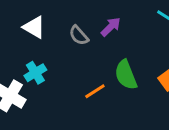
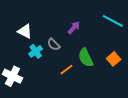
gray semicircle: (79, 35) -> (54, 44), moved
cyan cross: (35, 73) -> (36, 51), moved

